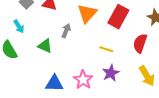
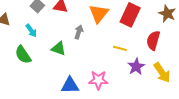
purple star: (111, 73) -> (136, 67), moved
pink star: (83, 80) -> (98, 80), turned -30

